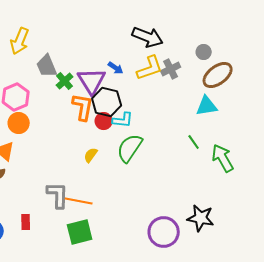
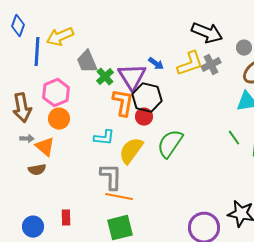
black arrow: (148, 37) -> (207, 33), moved
yellow arrow: (20, 41) -> (60, 37), turned 44
cyan L-shape: (123, 120) -> (104, 138), moved
yellow semicircle: (91, 155) -> (131, 151), size x1.8
gray L-shape: (58, 195) -> (111, 177), moved

